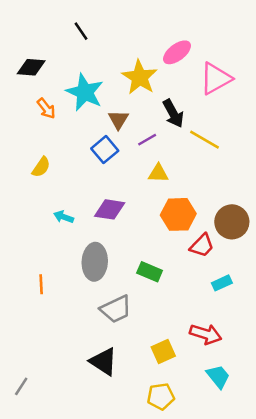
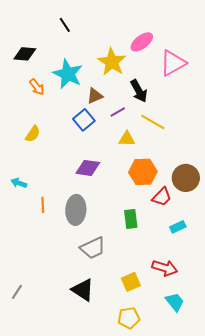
brown triangle: (118, 120) -> (95, 96), turned 36
yellow line: (204, 140) -> (153, 122), moved
cyan arrow: (64, 217) -> (19, 183), moved
green rectangle: (150, 272) -> (131, 219), moved, turned 60
orange line: (41, 284) -> (43, 205), moved
gray line: (21, 386) -> (17, 292), moved

